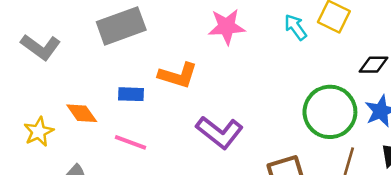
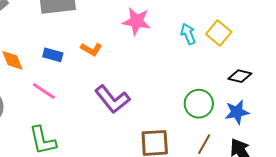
orange L-shape: (178, 75) -> (91, 49), size x0.7
green circle: (330, 112) -> (199, 104), size x0.7

